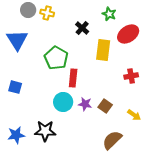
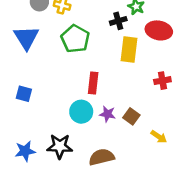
black cross: (82, 28) -> (118, 21), moved, turned 32
red ellipse: (128, 34) -> (159, 30), turned 45
green pentagon: (56, 58) -> (75, 39), moved
yellow arrow: (134, 115) -> (159, 137), moved
brown semicircle: (112, 140) -> (102, 157), moved, turned 30

